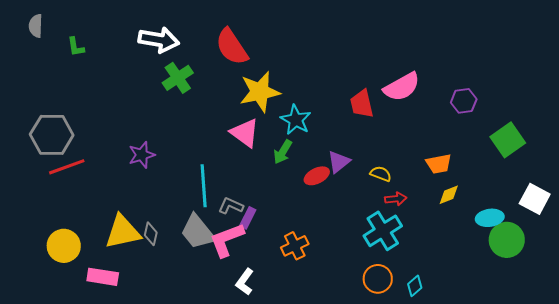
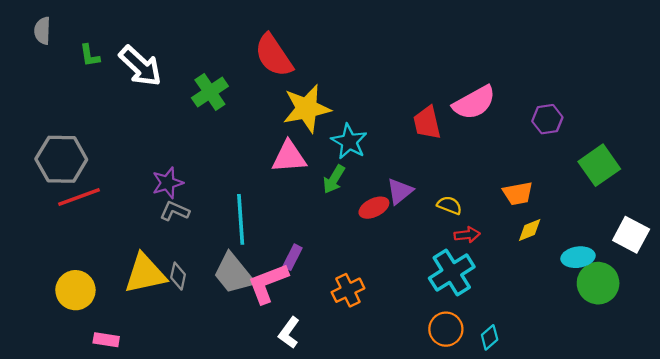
white arrow: (159, 40) -> (140, 66), moved, turned 33
pink triangle: (245, 133) -> (289, 157), turned -40
gray L-shape: (231, 206) -> (175, 211), moved
pink rectangle: (103, 277) -> (106, 340), moved, size x0.7

